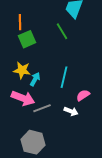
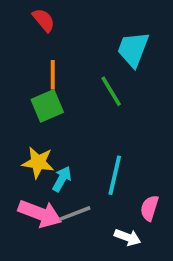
orange line: (20, 22) -> (53, 75), moved
pink semicircle: (83, 95) -> (149, 208), turned -40
gray line: (42, 108) -> (75, 214), moved

